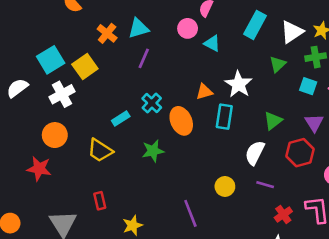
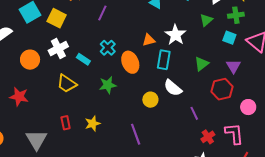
yellow square: (85, 66) -> (57, 18), turned -30
white cross: (62, 94) -> (58, 49), moved
cyan rectangle: (121, 118) -> (83, 59), turned 64
orange circle: (55, 135) -> (30, 60), moved
white semicircle: (255, 153) -> (173, 88), moved, turned -78
purple line: (265, 185) -> (194, 113), turned 48
yellow circle: (225, 186) -> (150, 100), moved
yellow star: (133, 225) -> (93, 124), moved

